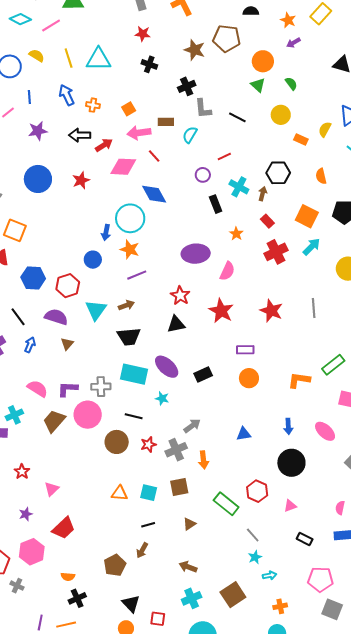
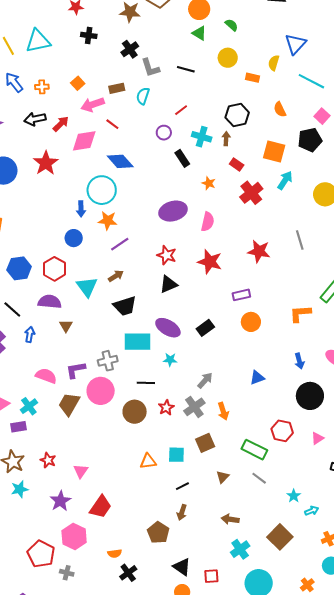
red star: (81, 180) -> (46, 163), size x1.4
purple star: (26, 514) -> (60, 501), size x1.5
gray line: (253, 535) -> (259, 478), moved

